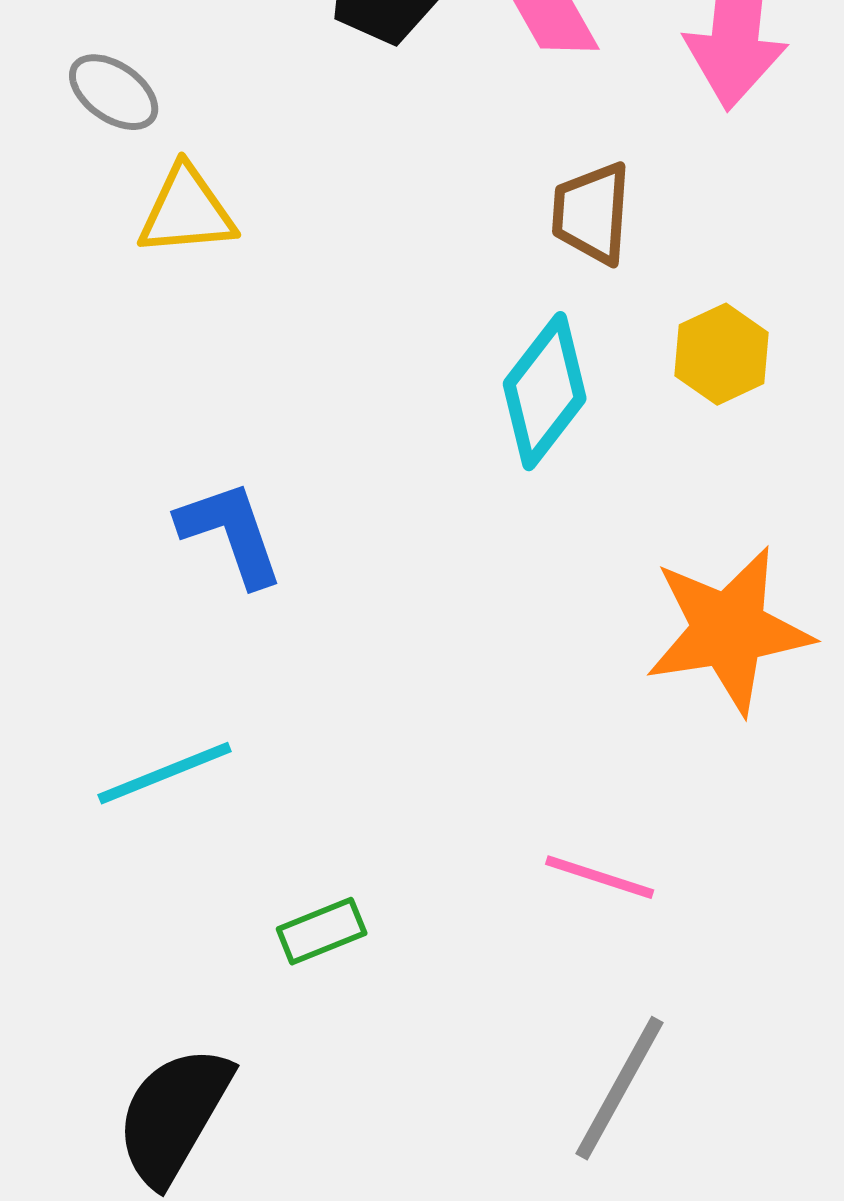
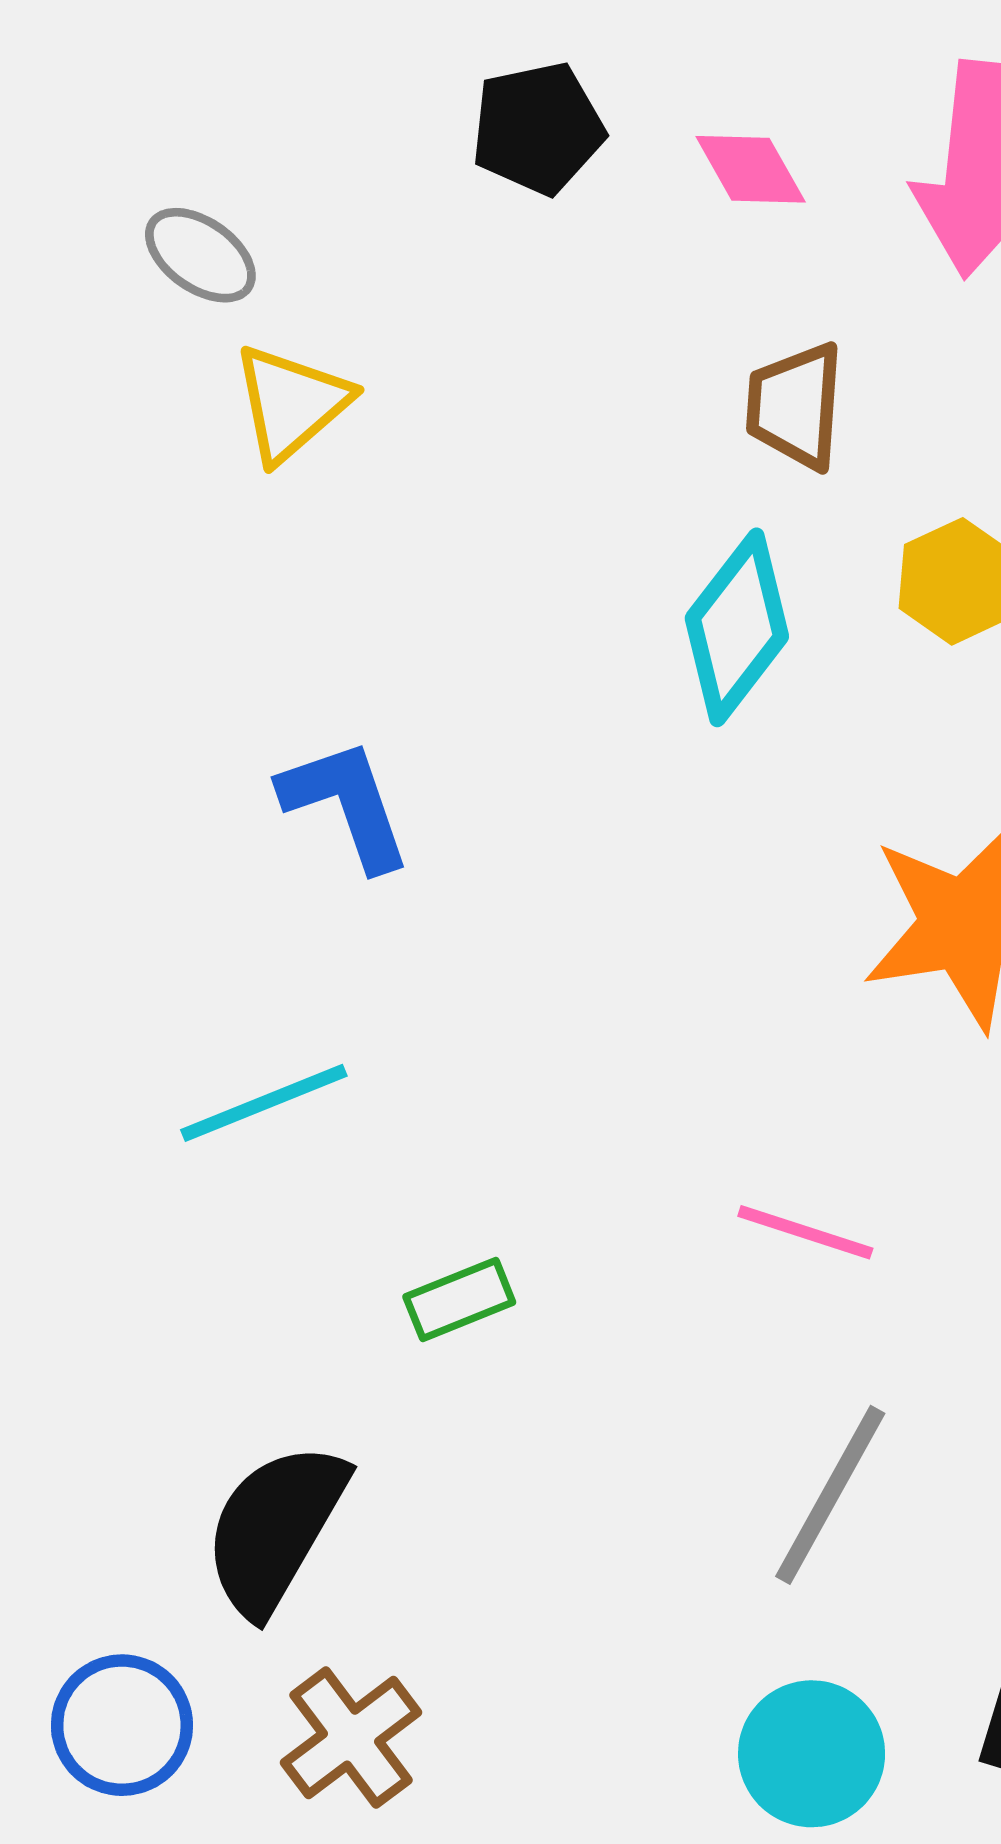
yellow triangle: (187, 211) -> (291, 403), turned -36

